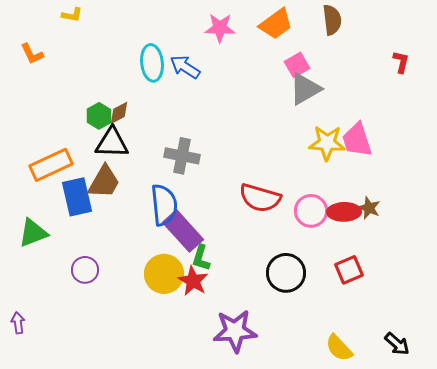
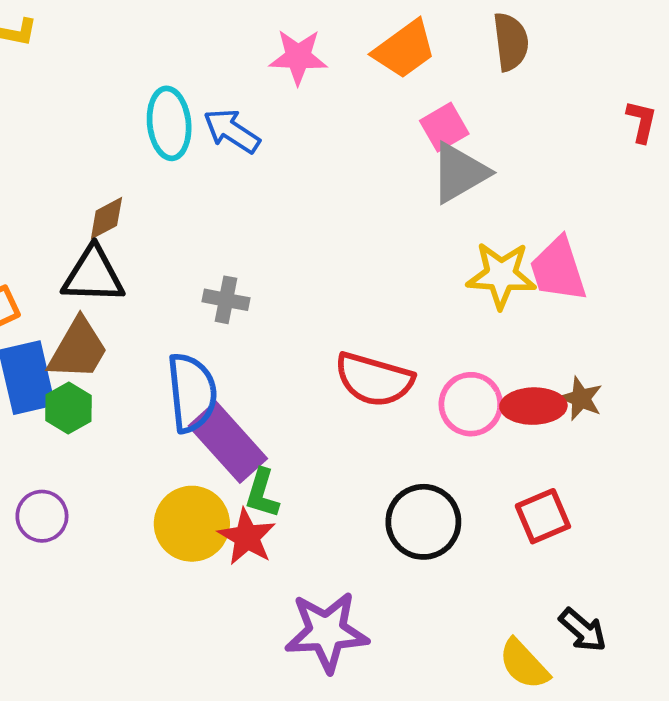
green hexagon: (99, 116) -> (69, 408), moved
gray cross: (182, 156) -> (226, 300), size x0.7
black arrow: (397, 344) -> (583, 630), moved

